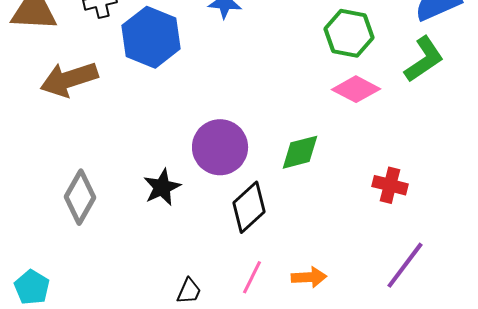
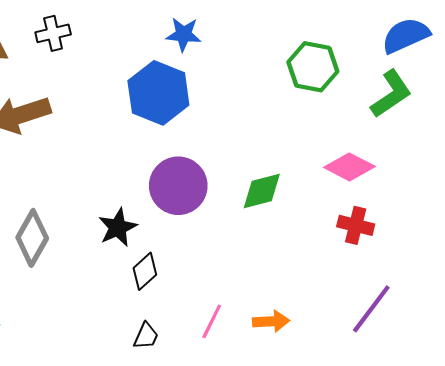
blue hexagon: (151, 37) -> (158, 93), moved
pink diamond: (356, 89) -> (349, 167), moved
black diamond: (249, 207) -> (145, 271), moved, size x0.7

